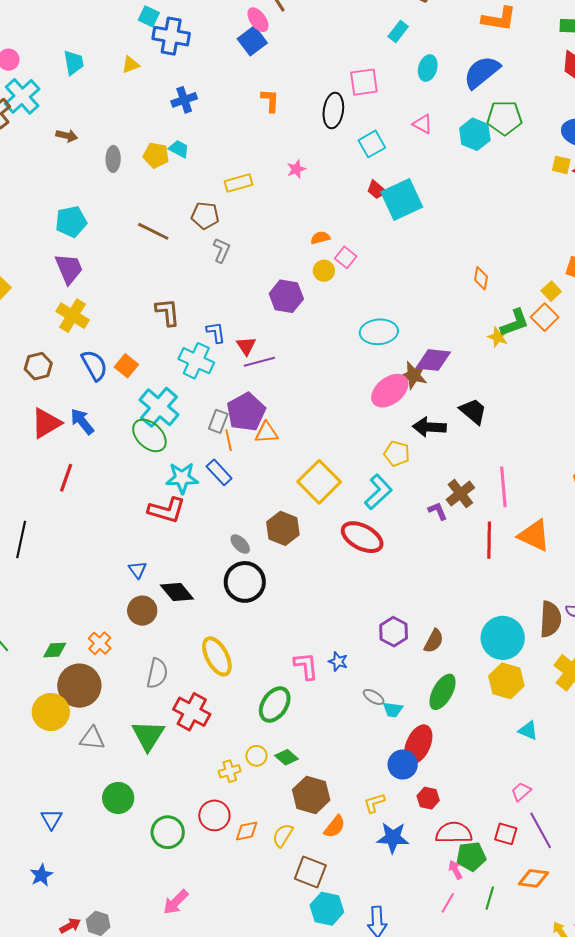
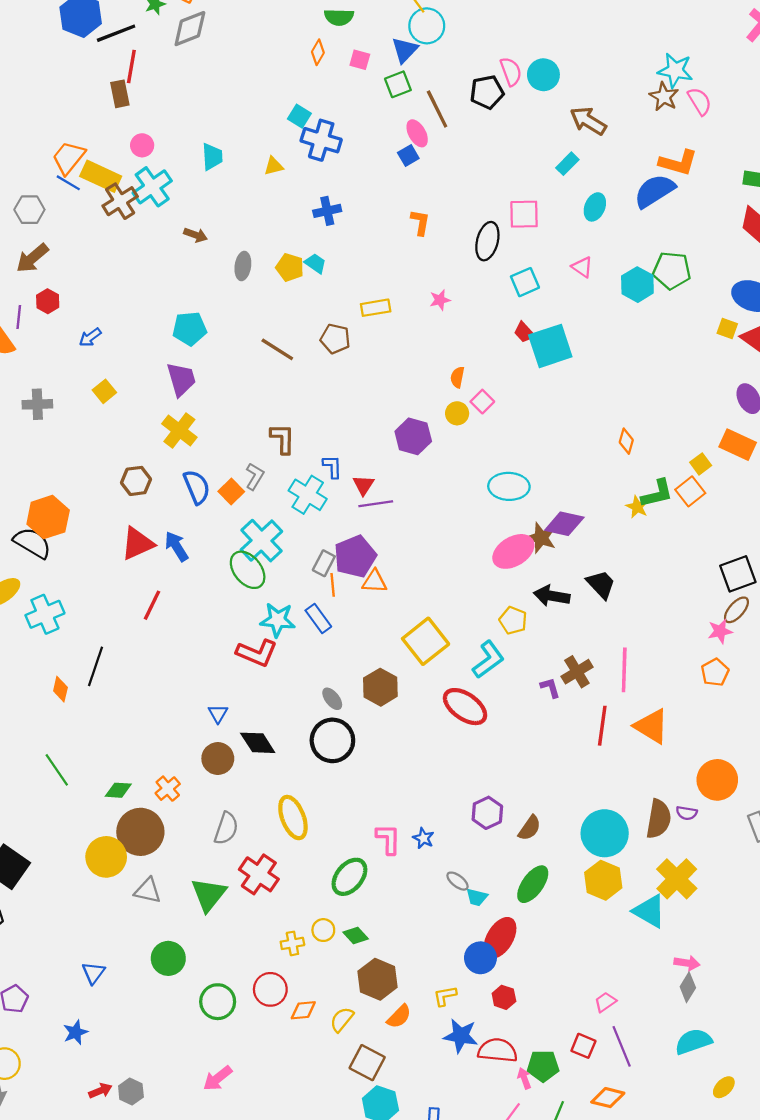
blue square: (252, 41) -> (408, 155), size x0.7
blue semicircle: (482, 72) -> (654, 191), moved
orange semicircle: (320, 238) -> (457, 377), turned -72
gray L-shape: (222, 250) -> (255, 476), moved
cyan triangle: (528, 731) -> (649, 911), moved, size x1.6
red semicircle: (454, 833) -> (498, 1050), moved

